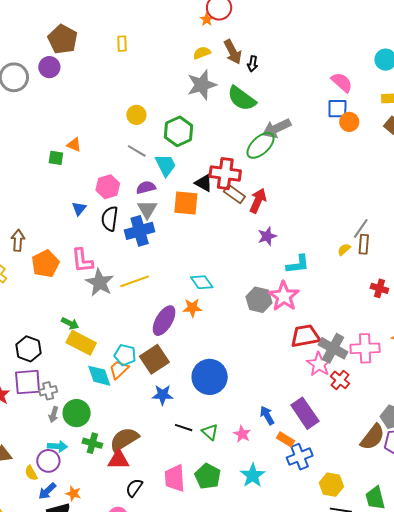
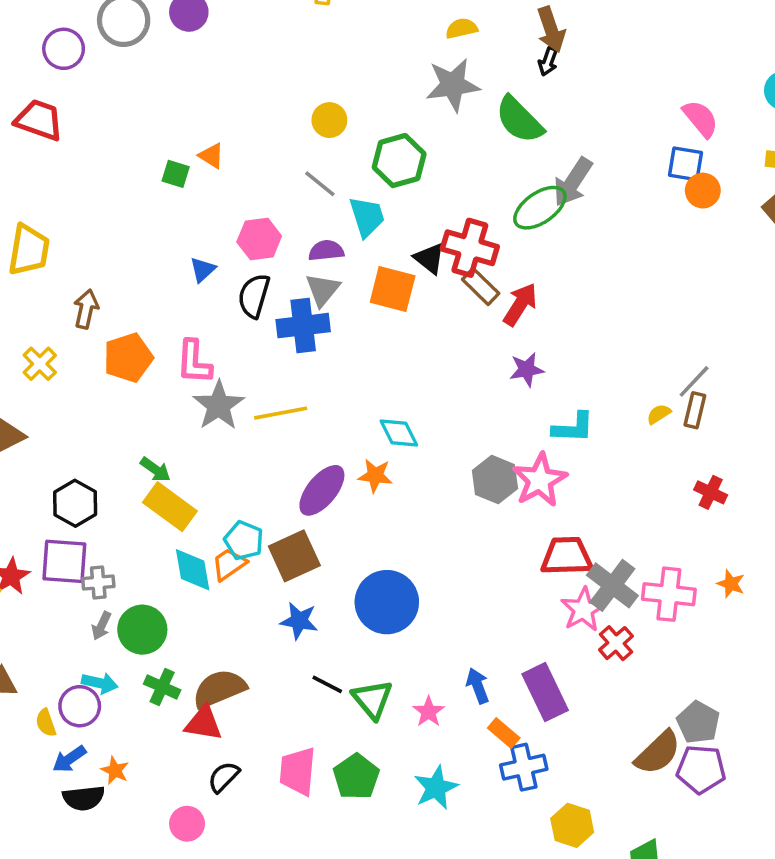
brown arrow: (233, 52) -> (551, 29), moved
gray arrow: (277, 128) -> (573, 182), turned -40
green triangle: (210, 432) -> (372, 699), size x1.4

